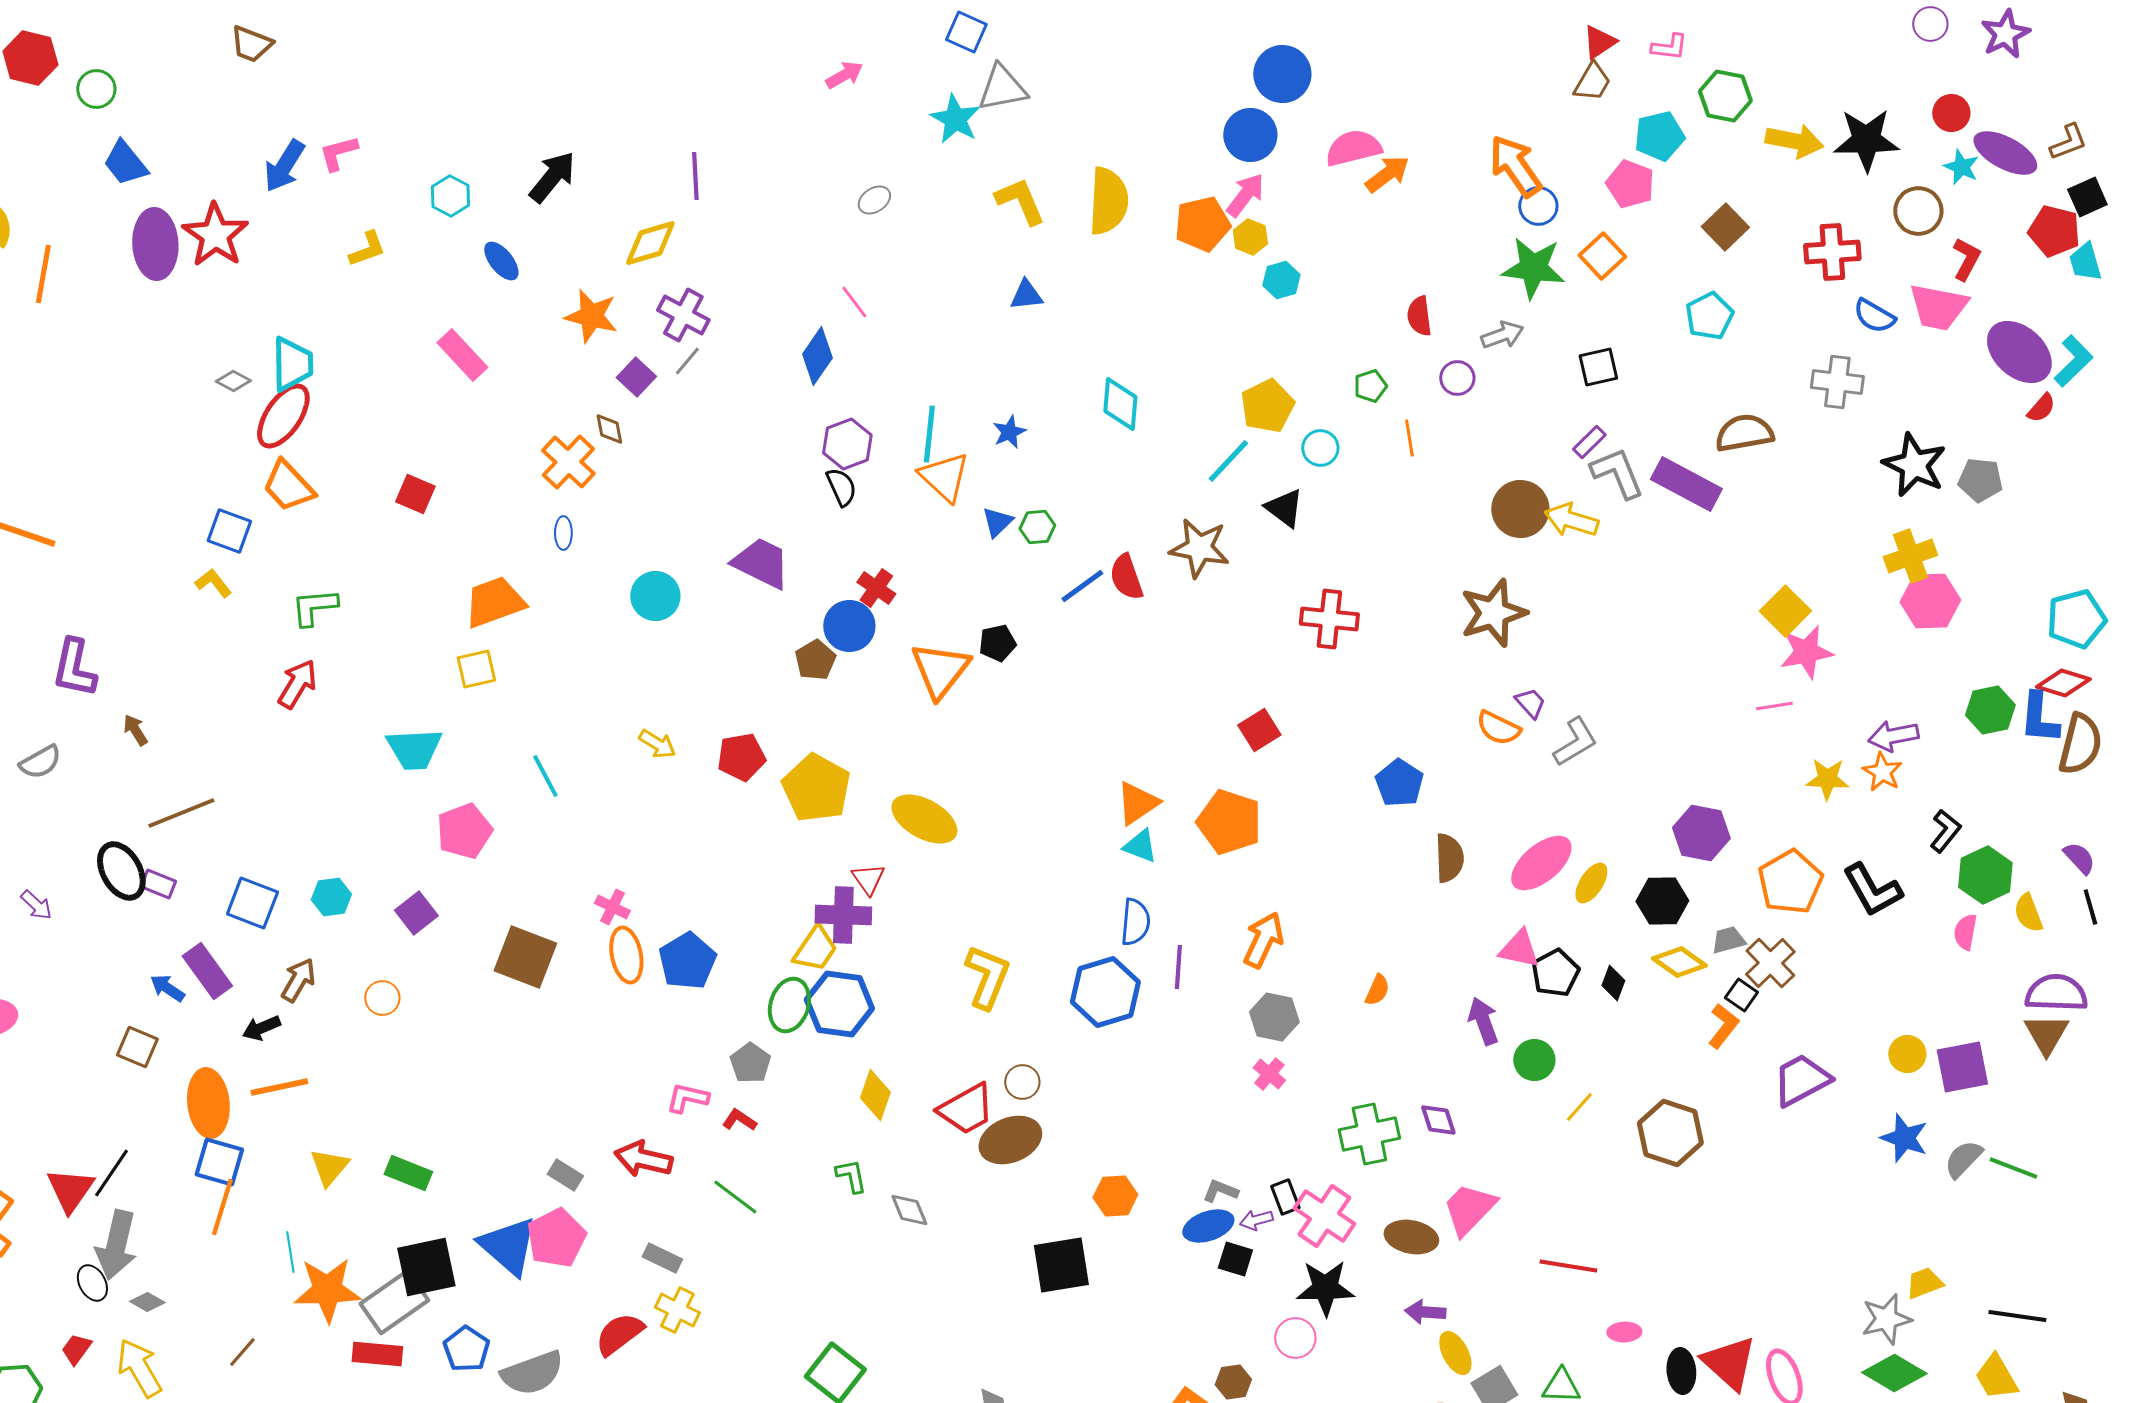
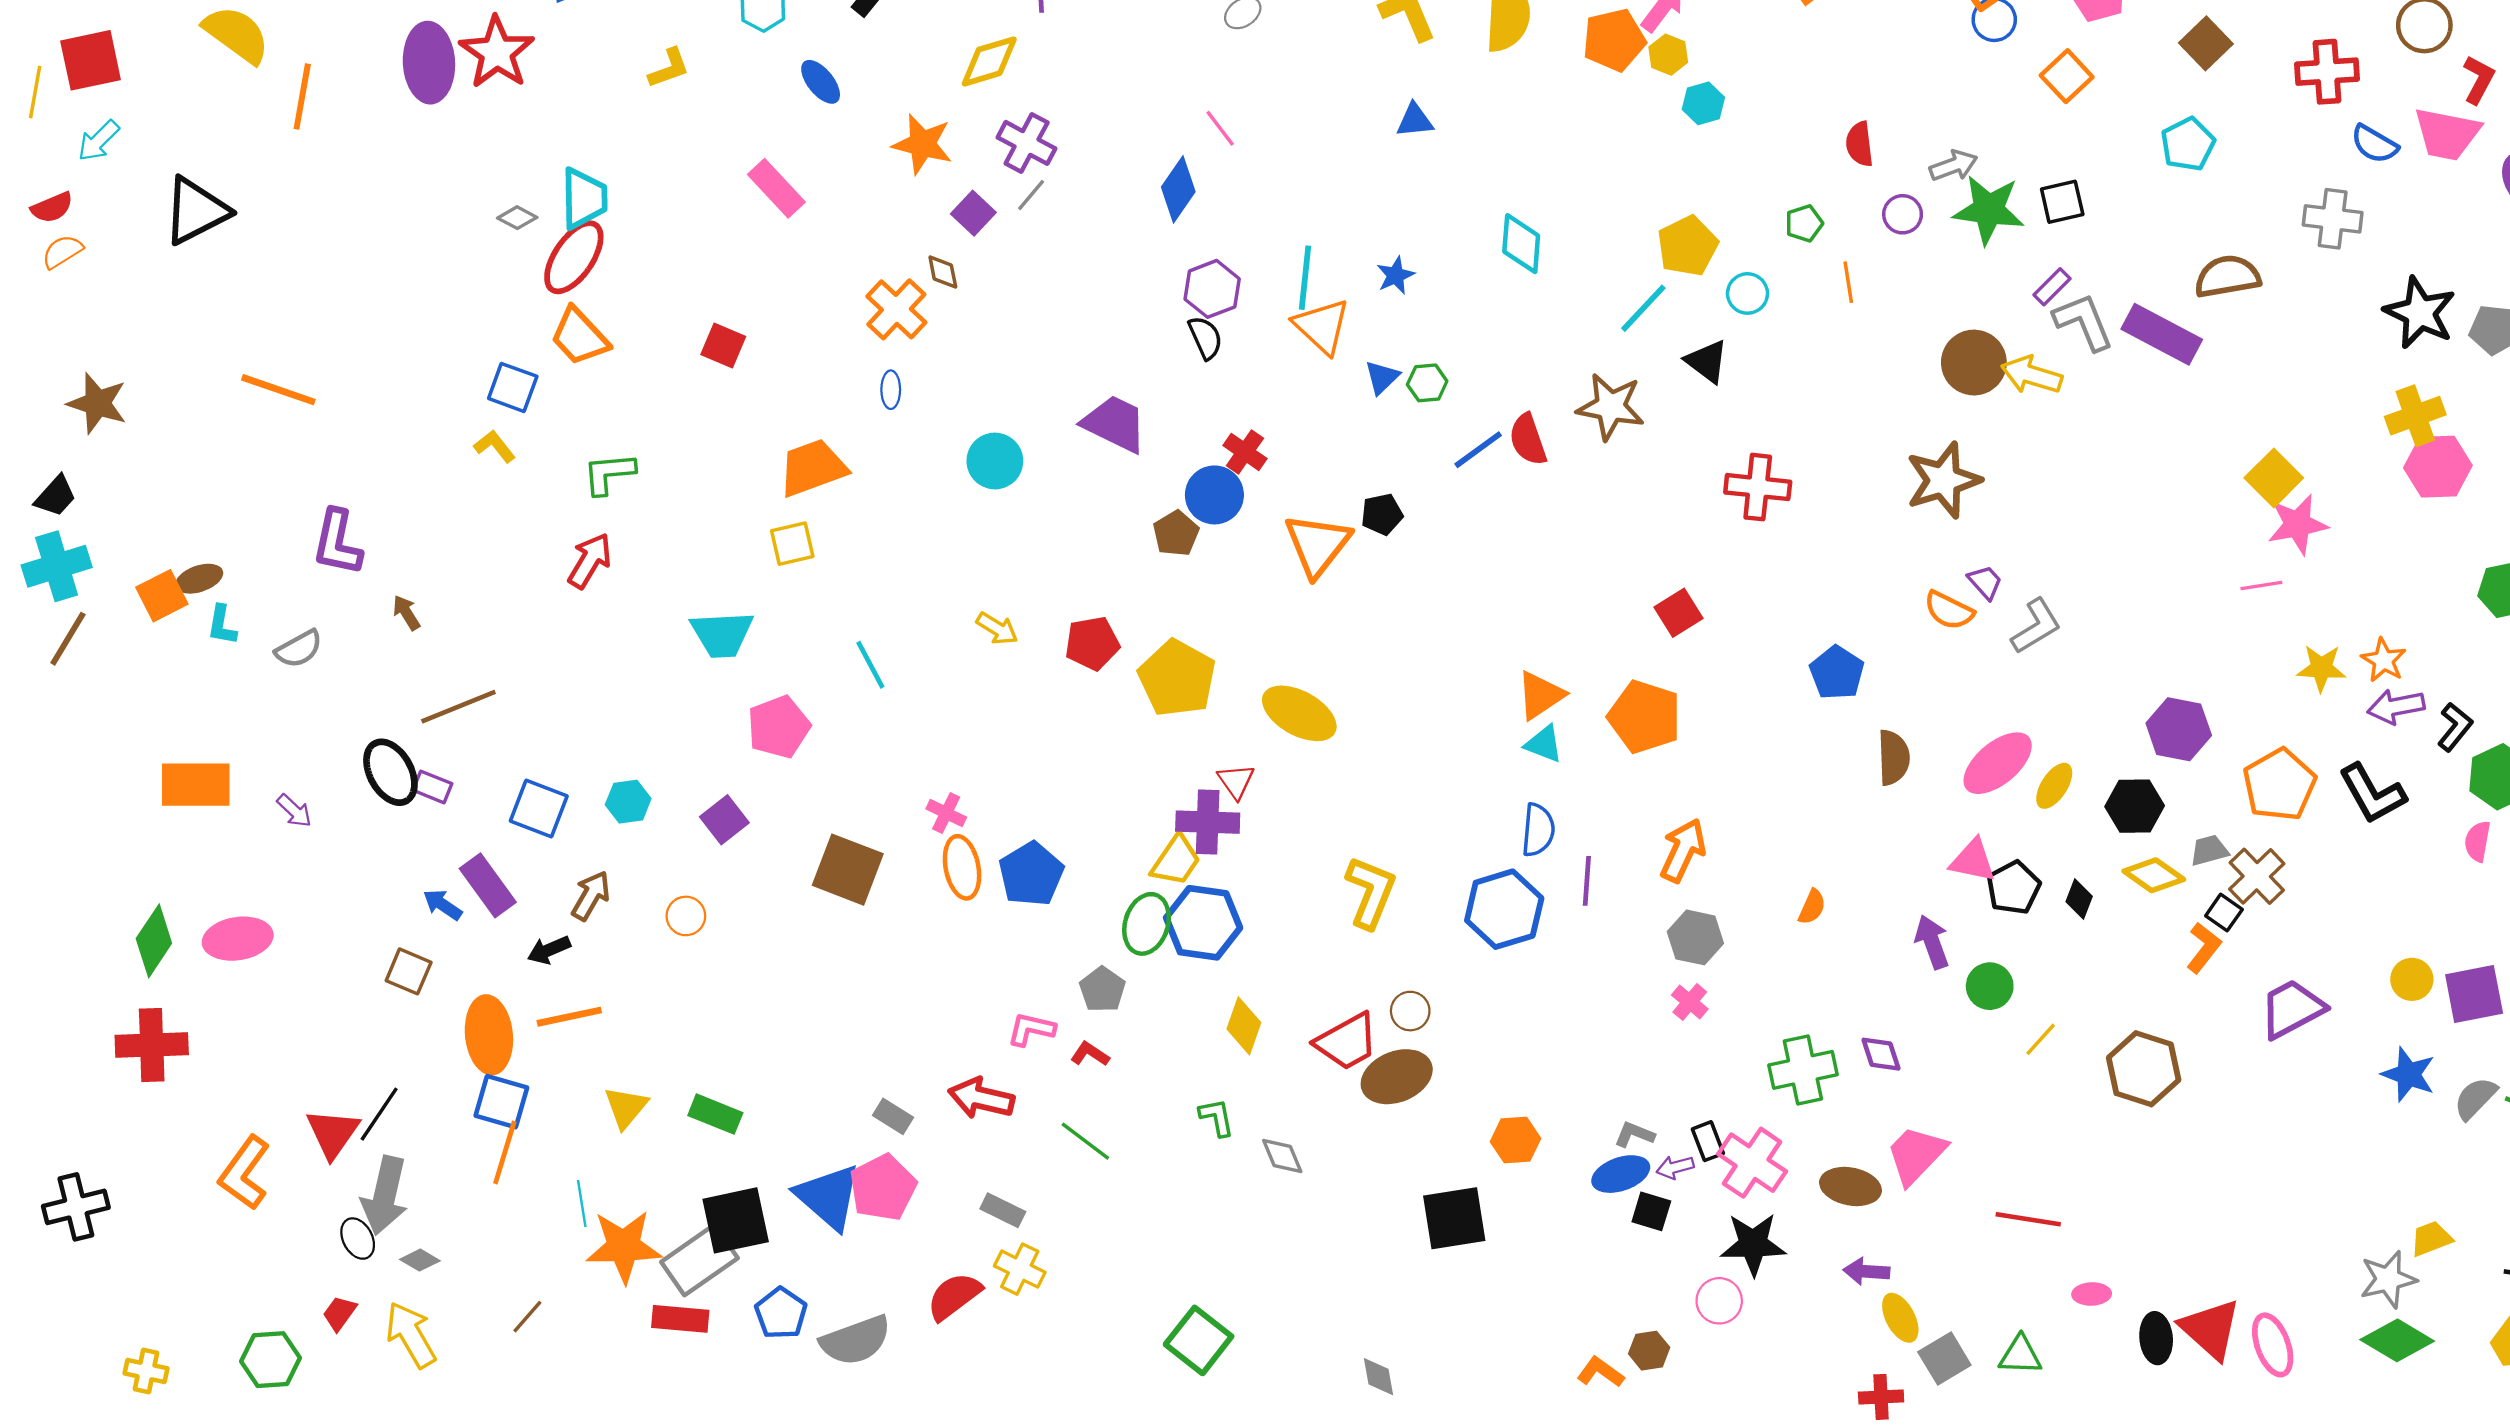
green star: (1533, 268) -> (1989, 210), moved
purple arrow: (1893, 736) -> (2396, 707), moved

